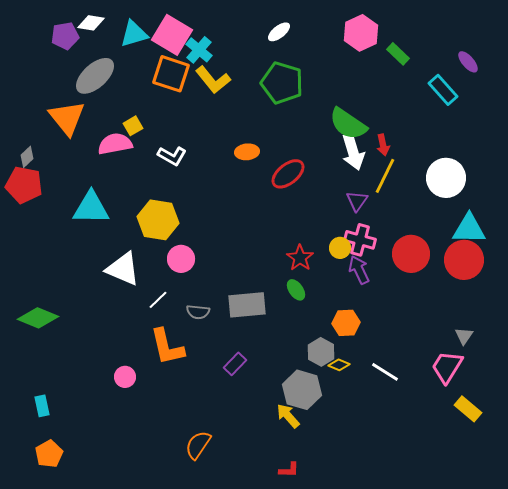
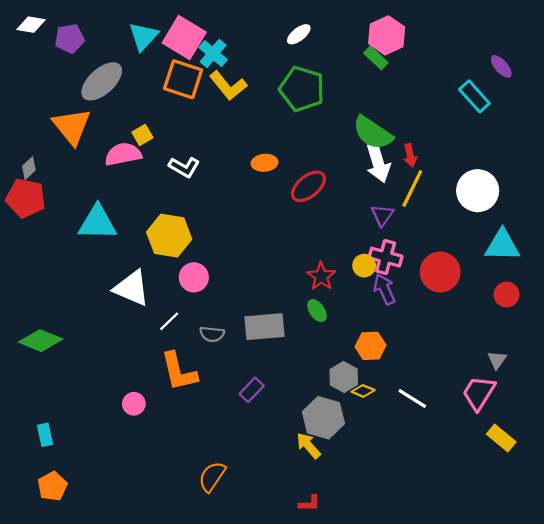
white diamond: (91, 23) -> (31, 25), moved
cyan triangle: (134, 34) -> (143, 36), turned -32
green rectangle: (398, 54) -> (376, 58), moved
red circle: (464, 260) -> (507, 295), moved, size x0.6

